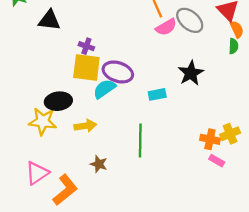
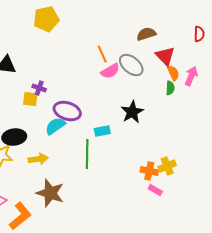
yellow square: (86, 67) -> (30, 99), moved, size x0.6
green line: (140, 140) -> (87, 154), moved
brown star: (99, 164) -> (50, 193), size x1.8

